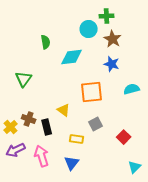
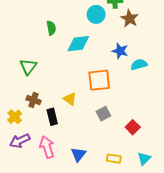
brown star: (113, 39) -> (130, 19), moved
cyan semicircle: (132, 89) -> (139, 65), moved
brown cross: (29, 119) -> (33, 100), moved
yellow rectangle: (77, 139) -> (114, 159), moved

